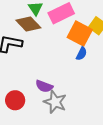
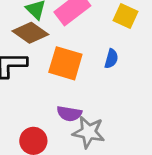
orange square: (80, 33) -> (65, 63), moved

